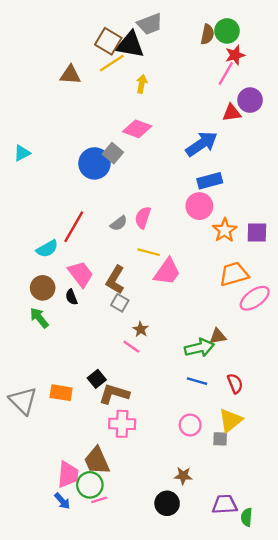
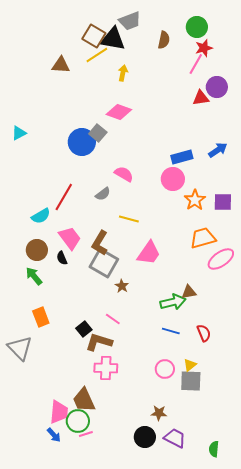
brown semicircle: (207, 34) -> (164, 40), moved
blue arrow: (202, 144) -> (218, 150), moved, size x0.7
pink semicircle: (143, 218) -> (124, 174), moved, turned 102
pink trapezoid: (167, 272) -> (149, 253), moved
gray square: (120, 303) -> (104, 263), size x1.8
pink line: (131, 347) -> (113, 319), moved
orange rectangle: (61, 393) -> (41, 317), moved, turned 60
yellow triangle: (230, 420) -> (190, 365), moved, size x0.6
gray square: (220, 439) -> (191, 381), size x1.6
purple trapezoid: (225, 504) -> (175, 438), moved, turned 30

